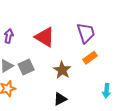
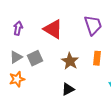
orange rectangle: (90, 58) -> (97, 58), moved, turned -48

